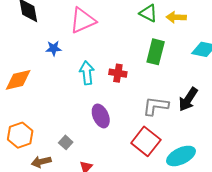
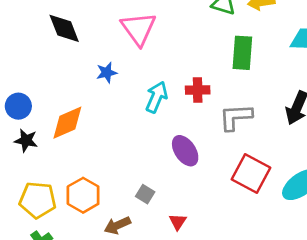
pink triangle: (83, 20) -> (139, 29), turned -32
cyan arrow: (87, 73) -> (157, 97), turned 40
gray L-shape: (156, 106) -> (236, 117), moved

